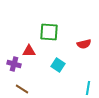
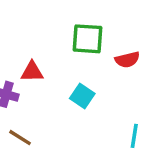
green square: (49, 32) -> (88, 39), moved

